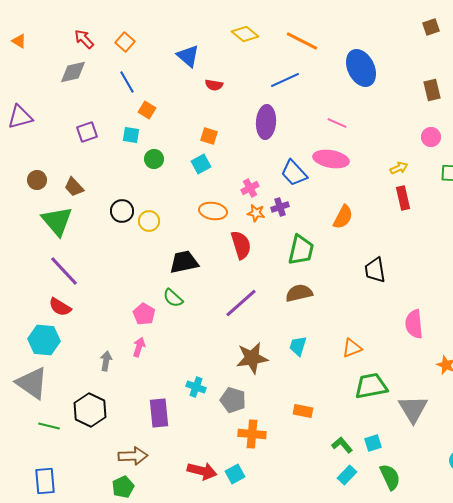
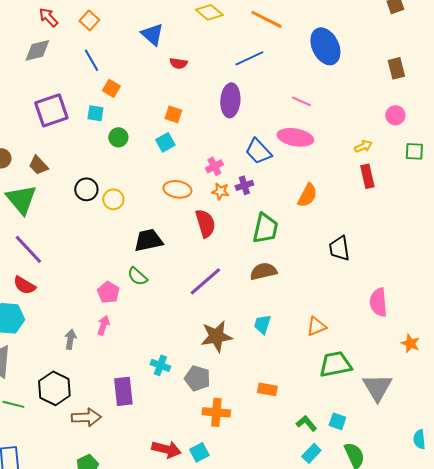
purple square: (87, 132) -> (51, 110), size x1.6
cyan square: (373, 443) -> (337, 421), turned 36
brown arrow: (133, 456) -> (86, 417), moved

